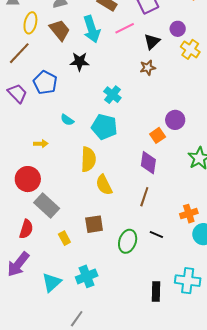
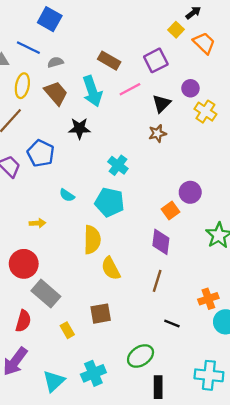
green ellipse: (128, 241) -> (141, 356), moved, turned 40
black rectangle: (156, 291) -> (158, 387), moved

